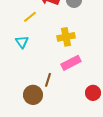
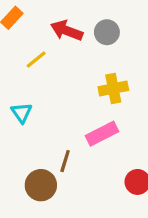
yellow cross: (66, 37) -> (113, 89), moved
cyan triangle: (22, 42) -> (22, 113), moved

